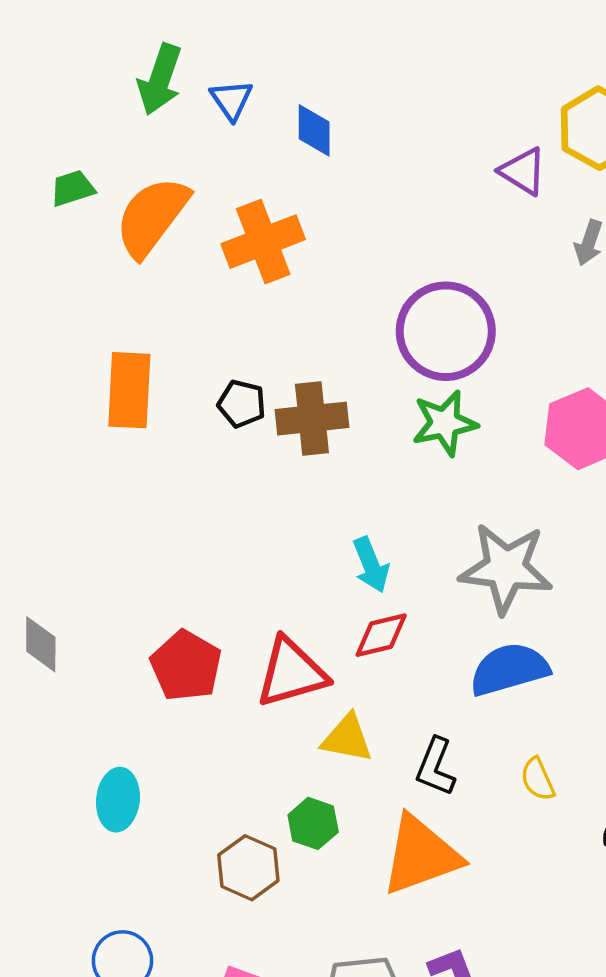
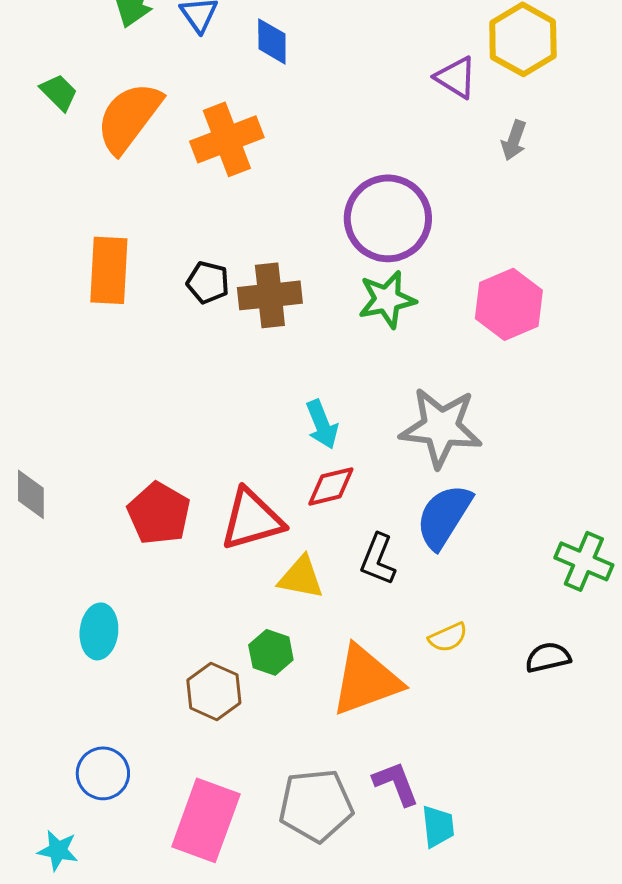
green trapezoid: (73, 188) -> (59, 92), turned 63
blue semicircle: (509, 669) -> (444, 516), turned -42
black L-shape: (436, 767) -> (378, 559), moved
yellow semicircle: (538, 779) -> (448, 637), moved, turned -90

